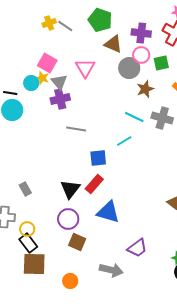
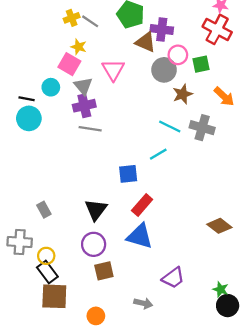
purple cross: (141, 33) -> (162, 29), moved
yellow star: (42, 78) -> (79, 47), moved
gray line: (76, 129) -> (90, 129), moved
red rectangle: (94, 184) -> (142, 205), moved
brown square: (77, 242) -> (104, 271), turned -36
gray arrow: (111, 270) -> (143, 303), size x0.7

